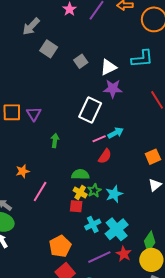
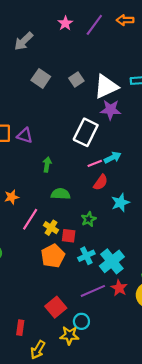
gray square: (49, 49) -> (41, 78), moved
white triangle: (108, 67) -> (106, 87), size x1.4
purple triangle: (34, 114) -> (25, 135), turned -42
green semicircle: (80, 174) -> (61, 194), moved
yellow cross: (80, 192) -> (51, 228), moved
cyan star: (114, 194) -> (120, 203), moved
orange pentagon: (60, 246) -> (53, 256), moved

